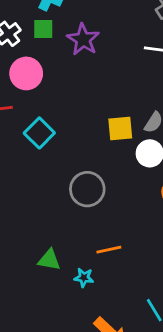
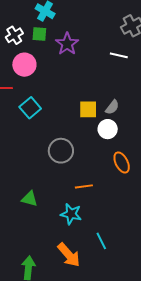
orange line: (109, 250) -> (84, 186), moved
cyan star: (84, 278) -> (71, 214), moved, size x1.5

